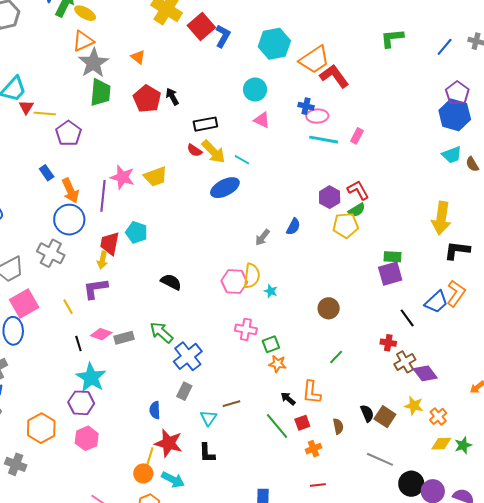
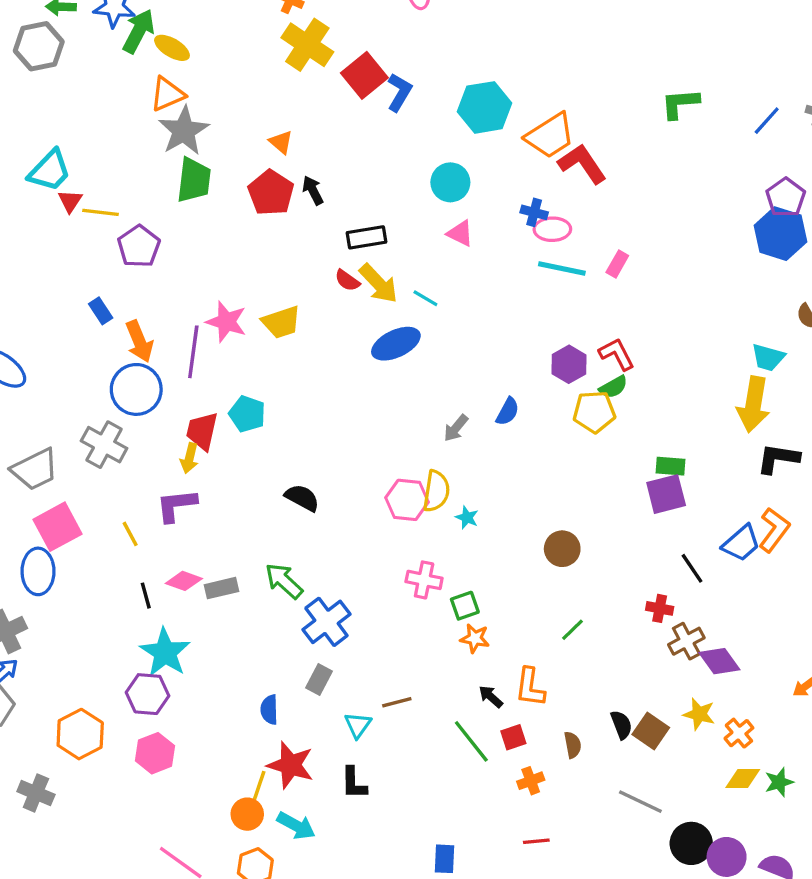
orange triangle: (138, 57) -> (281, 142), moved
cyan trapezoid: (452, 155) -> (768, 357), moved, turned 35

